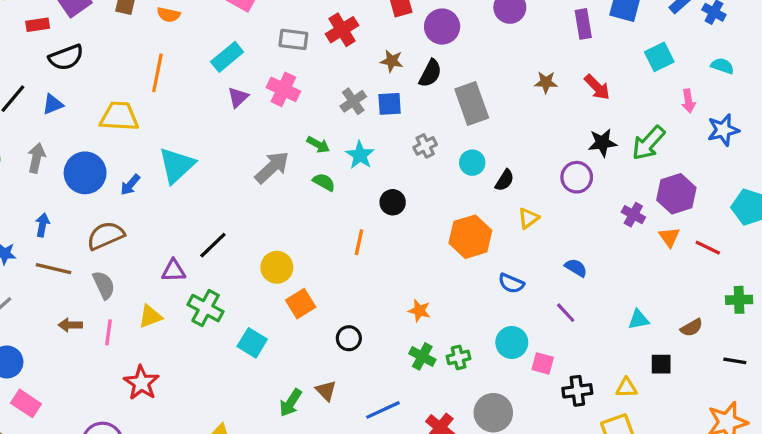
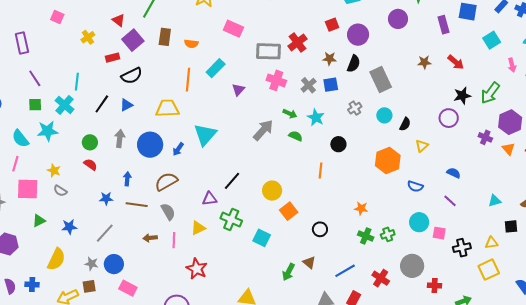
gray rectangle: (293, 39) -> (269, 51), size x1.4
cyan rectangle: (227, 57) -> (216, 68), moved
pink cross: (283, 89) -> (276, 80), moved

